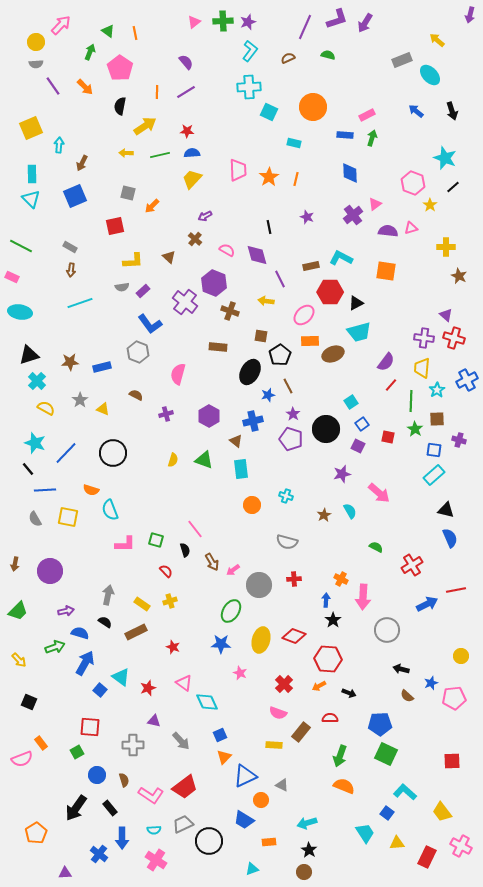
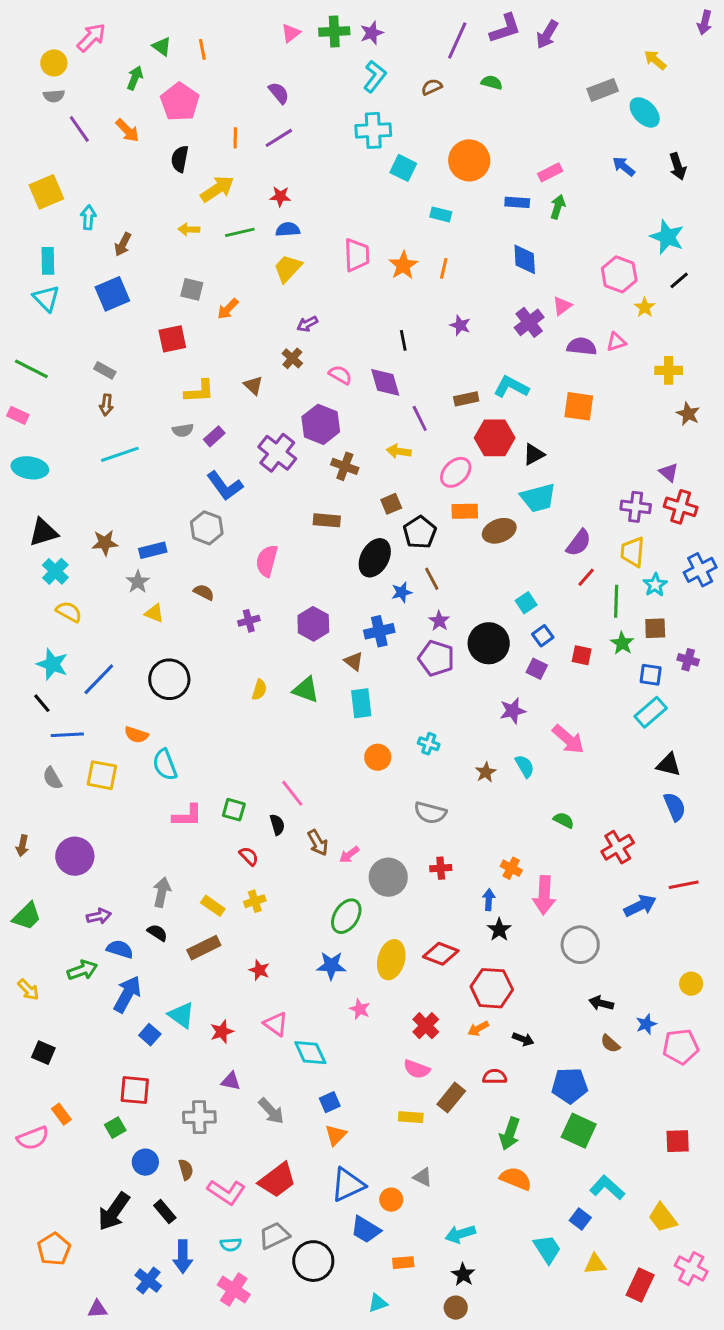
brown square: (261, 336) -> (391, 504), turned -32
gray star: (80, 400) -> (138, 582), moved
blue triangle: (245, 776) -> (348, 1185), moved

